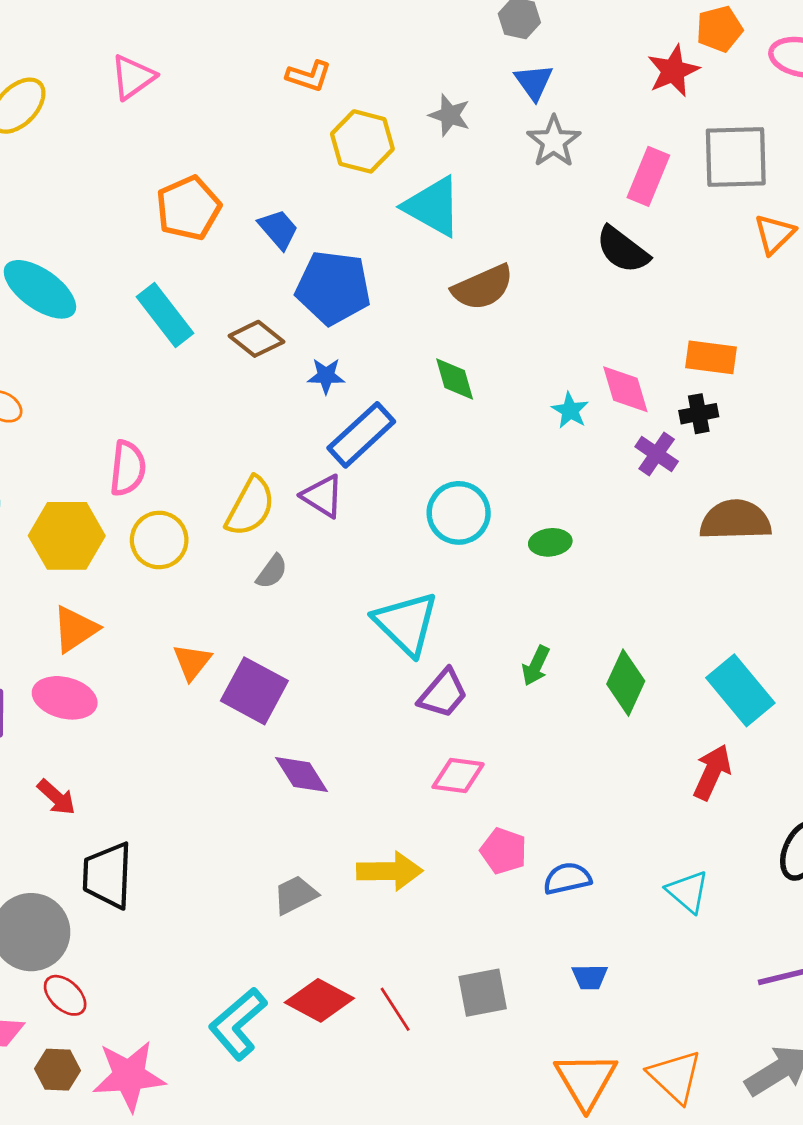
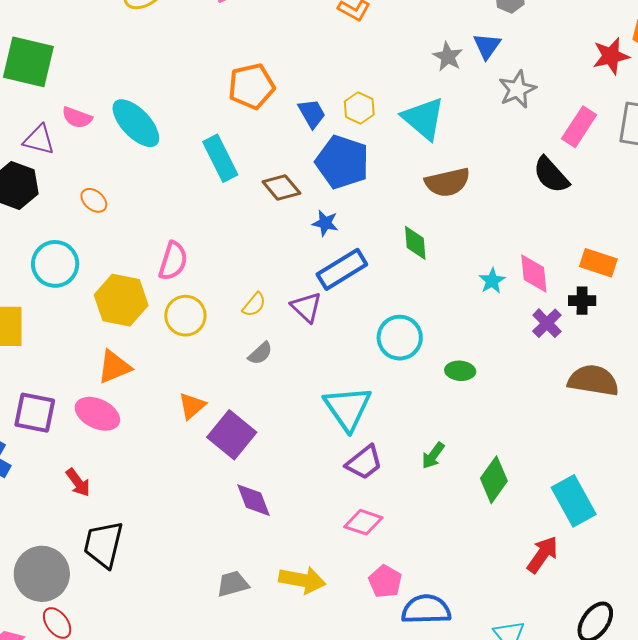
blue triangle: (534, 82) -> (487, 46), moved
yellow hexagon: (362, 141) -> (359, 108), moved, size x0.7
yellow semicircle: (250, 507) -> (254, 305), size x0.6
blue semicircle: (567, 878) -> (426, 609), size x1.4

